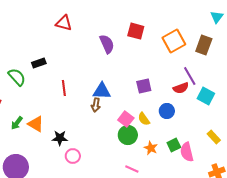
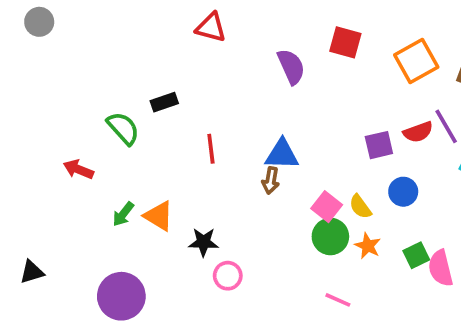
purple square: (144, 86) -> (379, 145), moved
red semicircle: (181, 88) -> (418, 132), moved
orange star: (151, 148) -> (368, 246), moved

